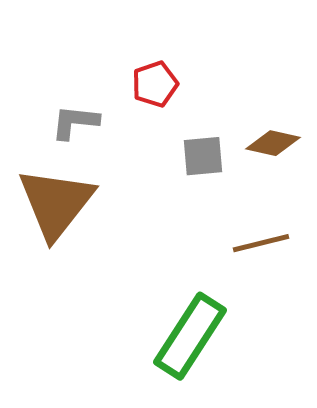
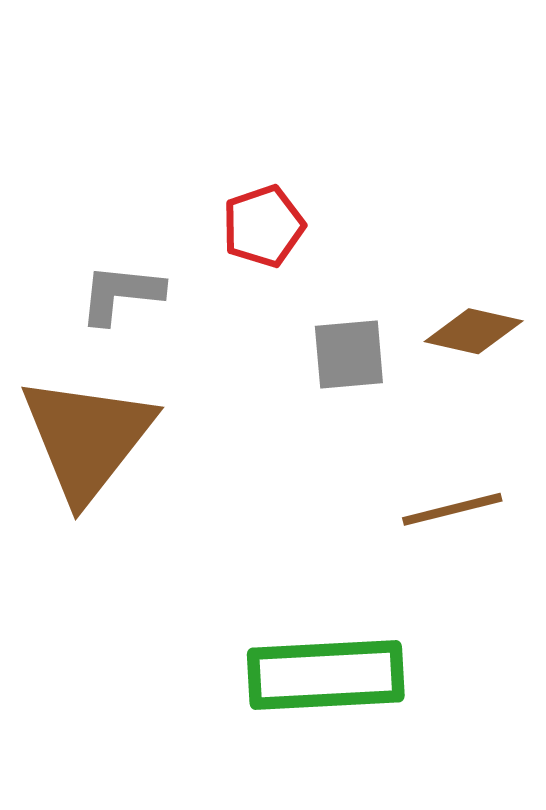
green rectangle: (190, 336) -> (326, 675), turned 54

